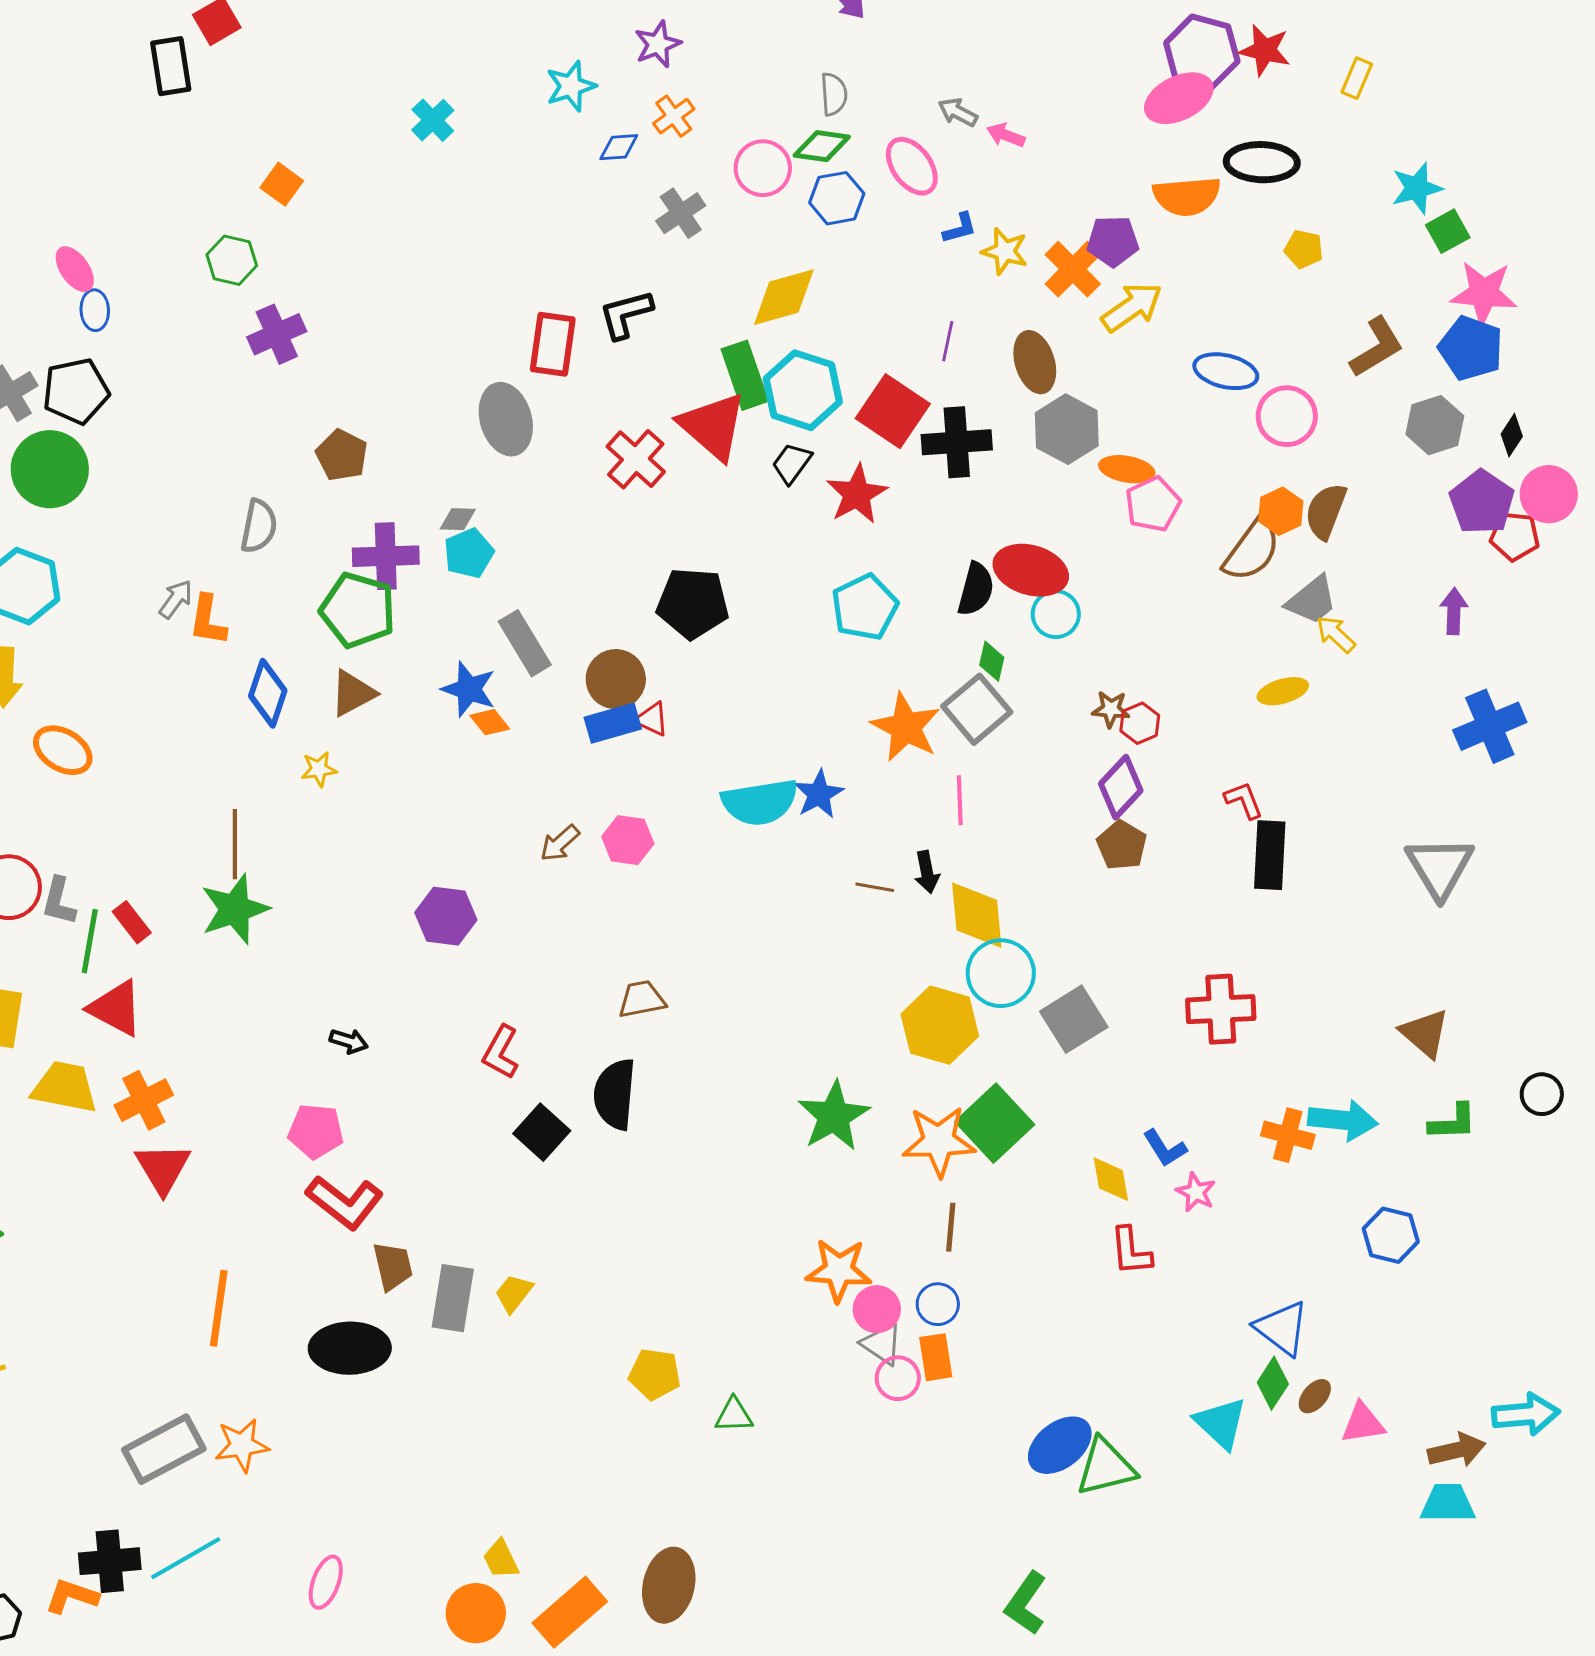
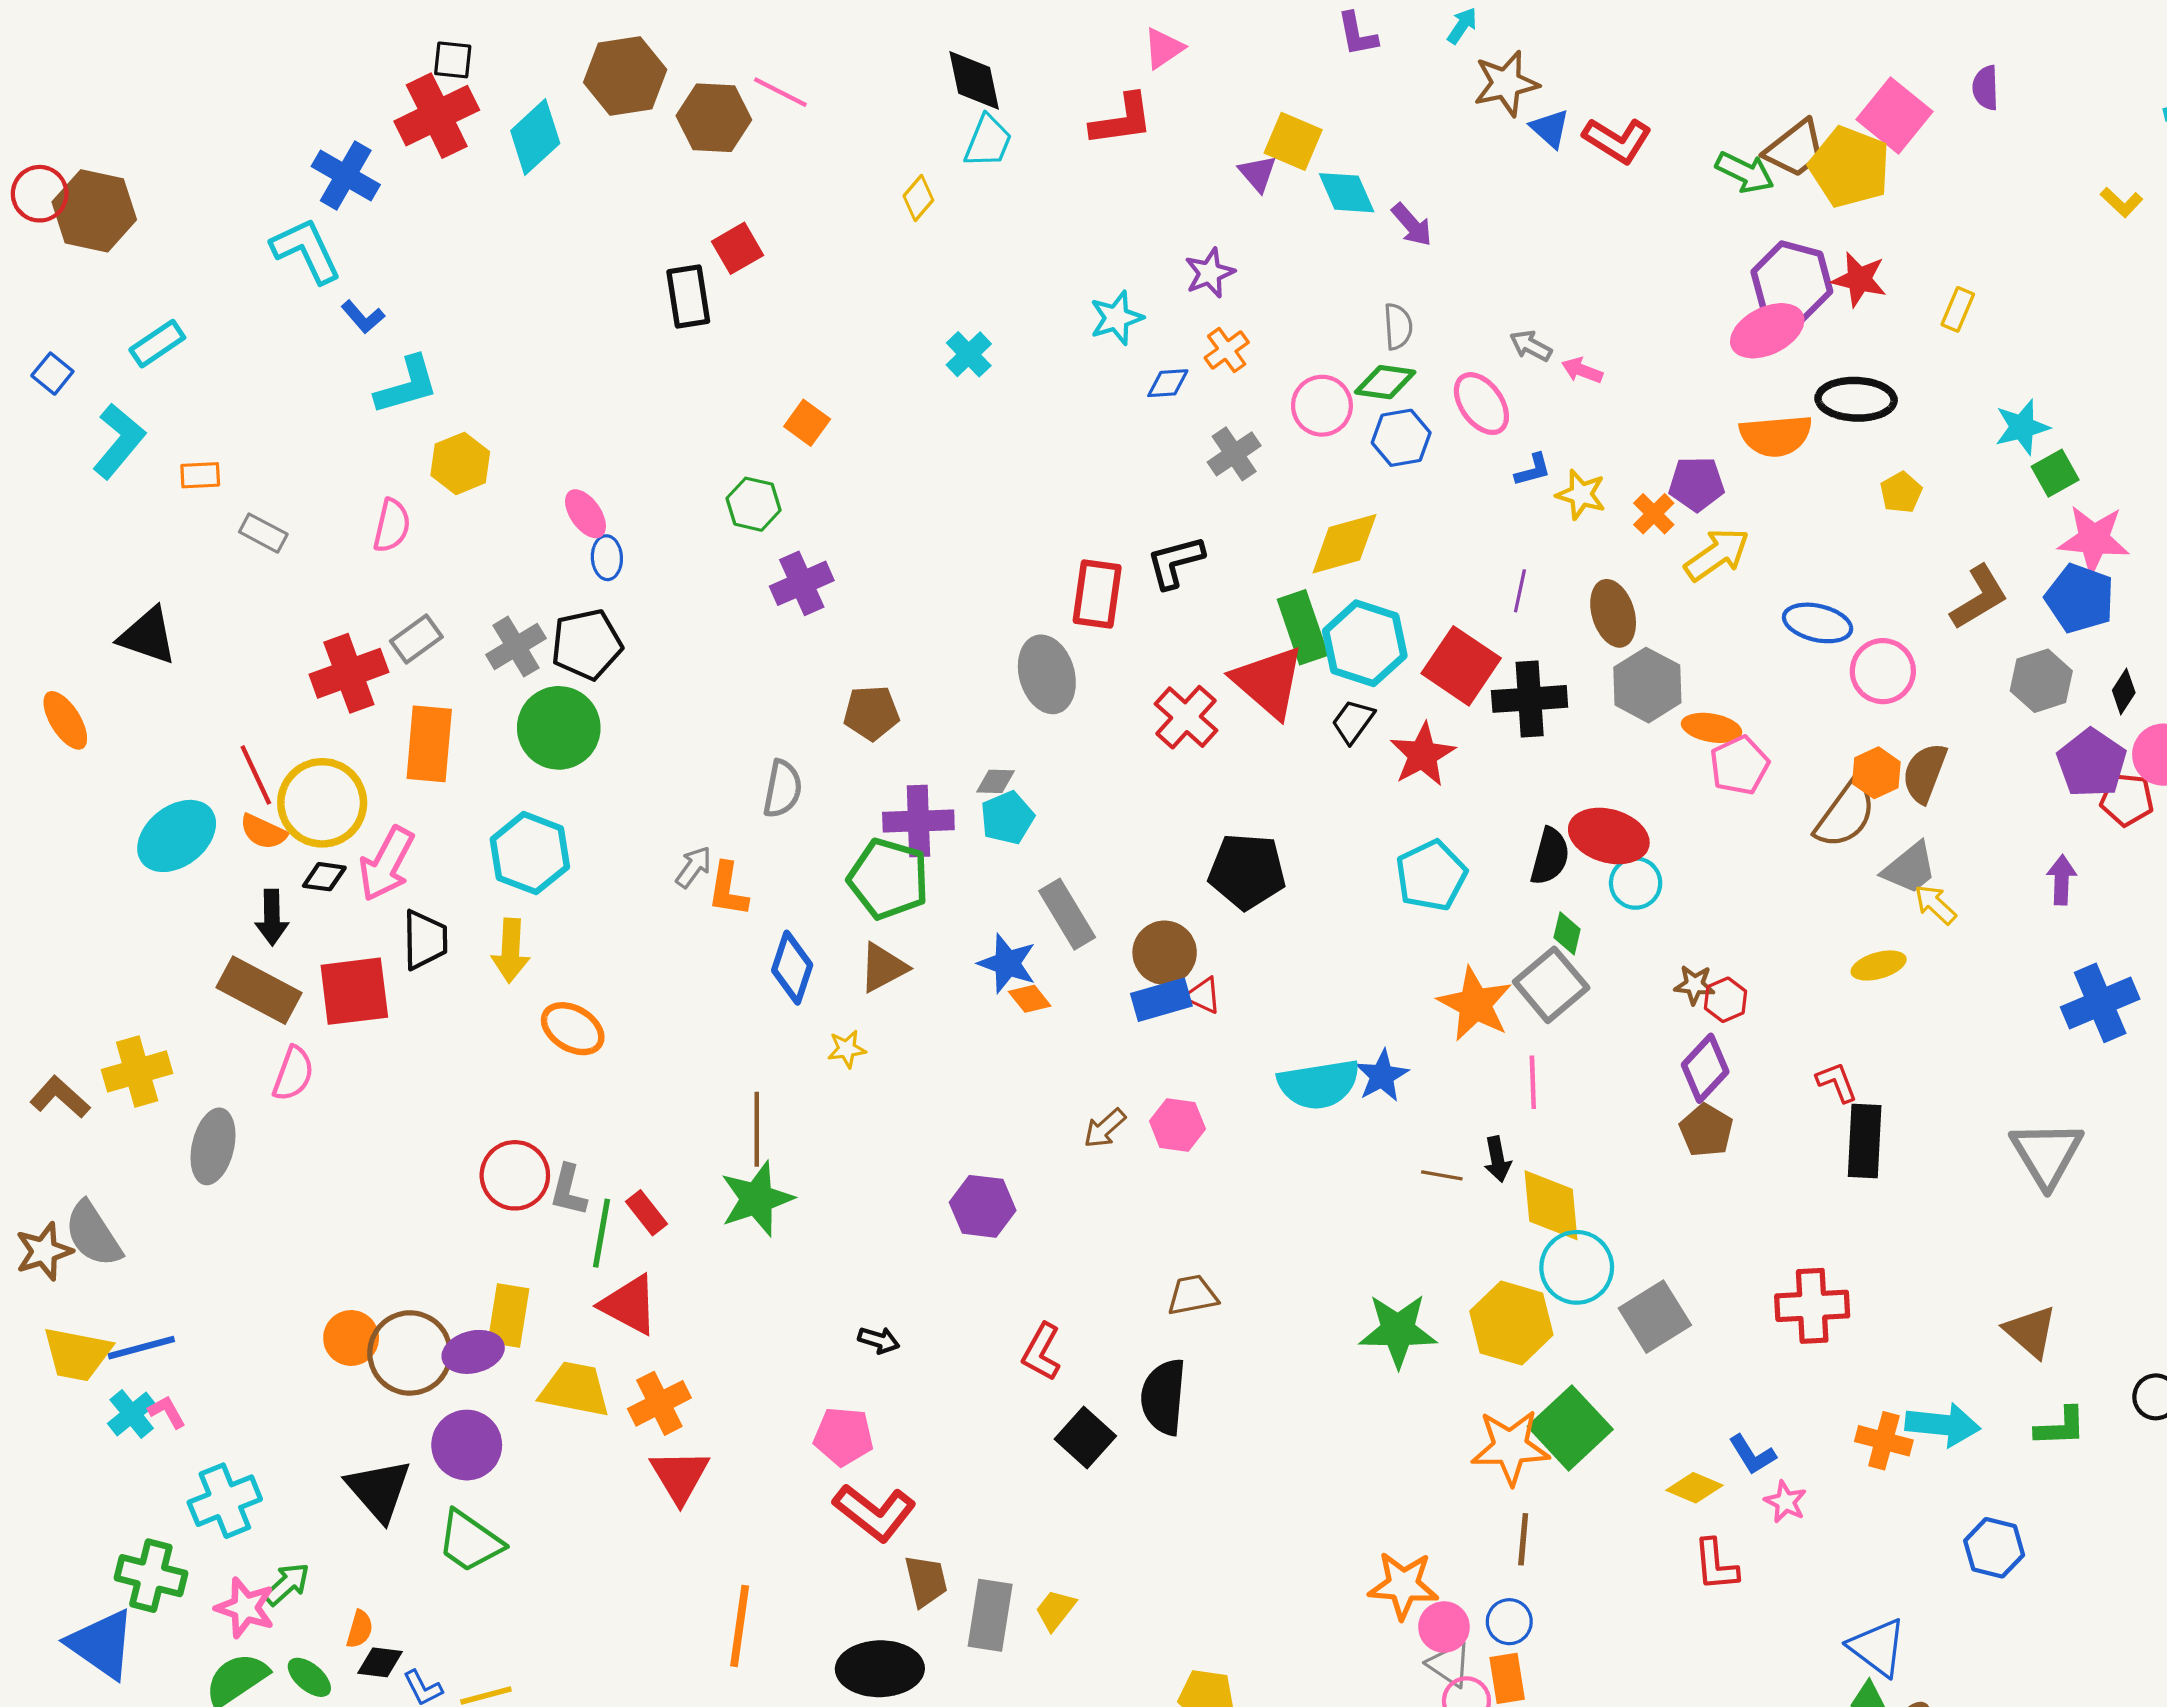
yellow pentagon: (1304, 249) -> (1901, 492), turned 30
orange cross: (1073, 269) -> (1654, 514), size x0.7
brown pentagon: (342, 455) -> (871, 713), turned -30
green star: (834, 1116) -> (1398, 1331), moved, turned 30
yellow diamond: (1111, 1179) -> (1694, 1488), turned -57

